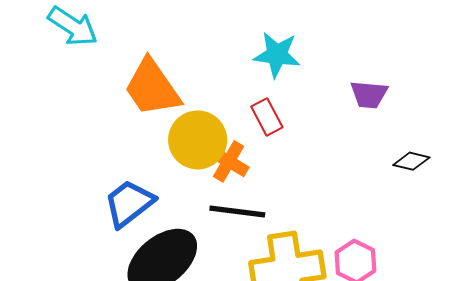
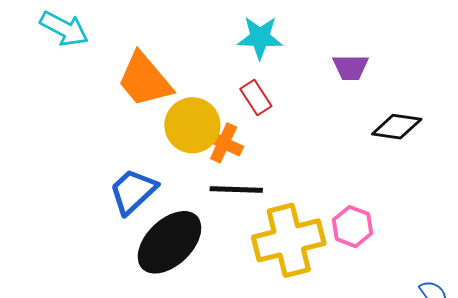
black diamond: (411, 161) -> (397, 127), size x1.4

